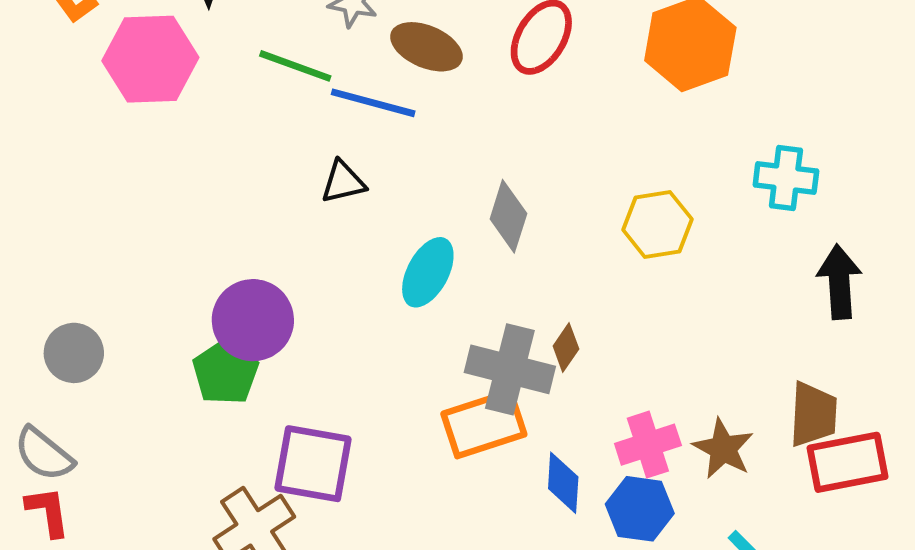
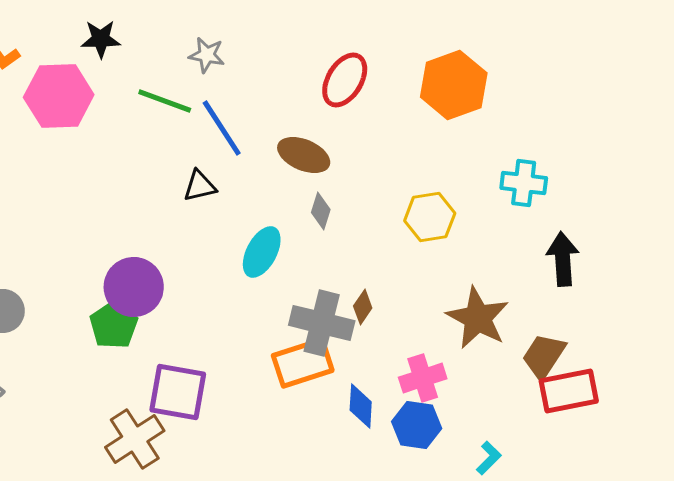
brown ellipse: (426, 47) -> (304, 155), moved
blue line: (373, 103) -> (222, 128), turned 42
gray diamond: (508, 216) -> (321, 211), size x0.7
brown trapezoid: (813, 414) -> (544, 356), turned -150
brown star: (723, 449) -> (478, 318), moved, size x1.4

